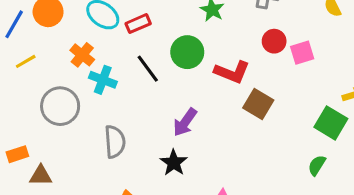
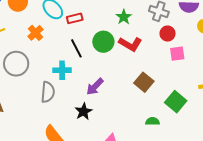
red circle: (274, 41) -> (168, 34), moved
red L-shape: (232, 72) -> (130, 44), moved
cyan cross: (103, 80) -> (62, 70), moved, turned -30
green square: (331, 123) -> (176, 102), moved
green semicircle: (317, 165) -> (152, 121), moved, turned 48

